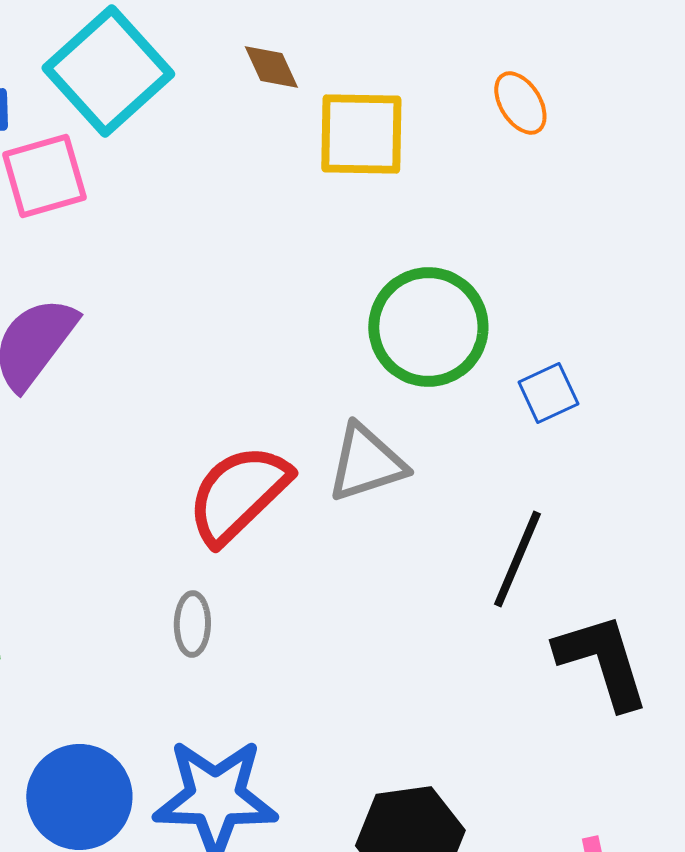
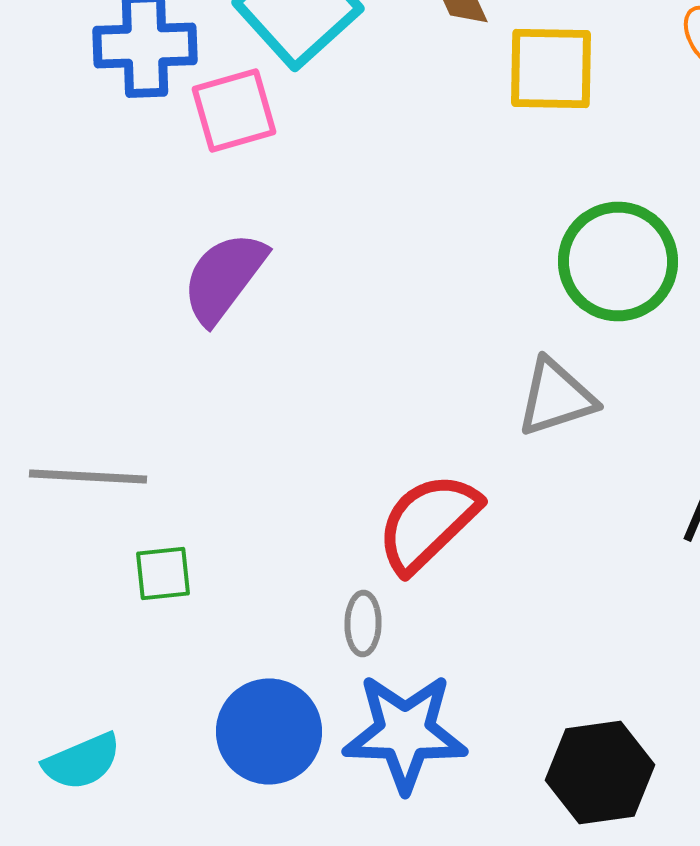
red semicircle: (238, 494) -> (428, 522), moved
gray ellipse: (192, 624) -> (363, 624), moved

